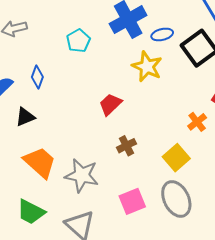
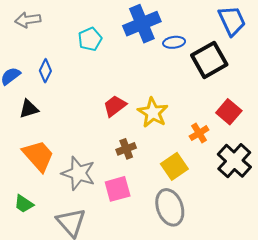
yellow star: (147, 67) -> (153, 113), moved
pink square: (132, 201) -> (118, 189), moved
green trapezoid: (31, 212) -> (24, 204), size x0.7

